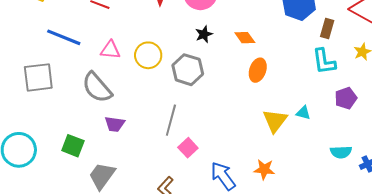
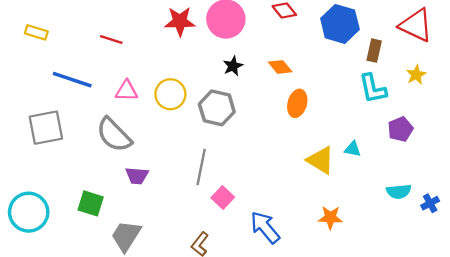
yellow triangle: (275, 121) -> (321, 160), turned -32
orange star: (264, 169) -> (330, 218), moved

